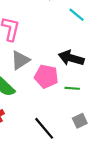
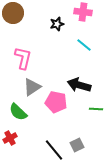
green line: (72, 88) -> (96, 109), moved
gray square: (80, 121) -> (77, 145), moved

